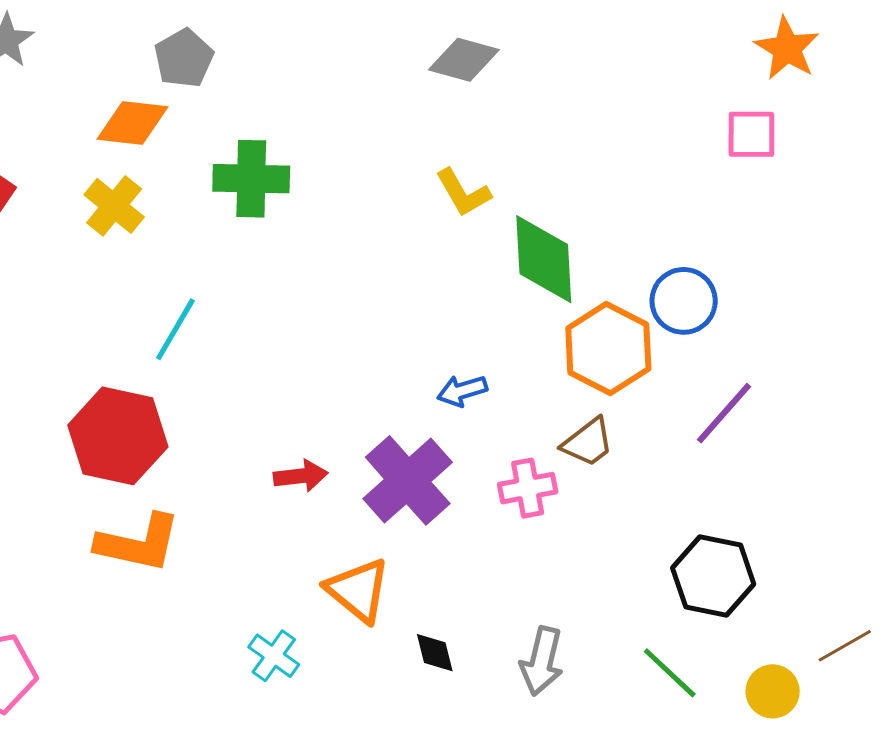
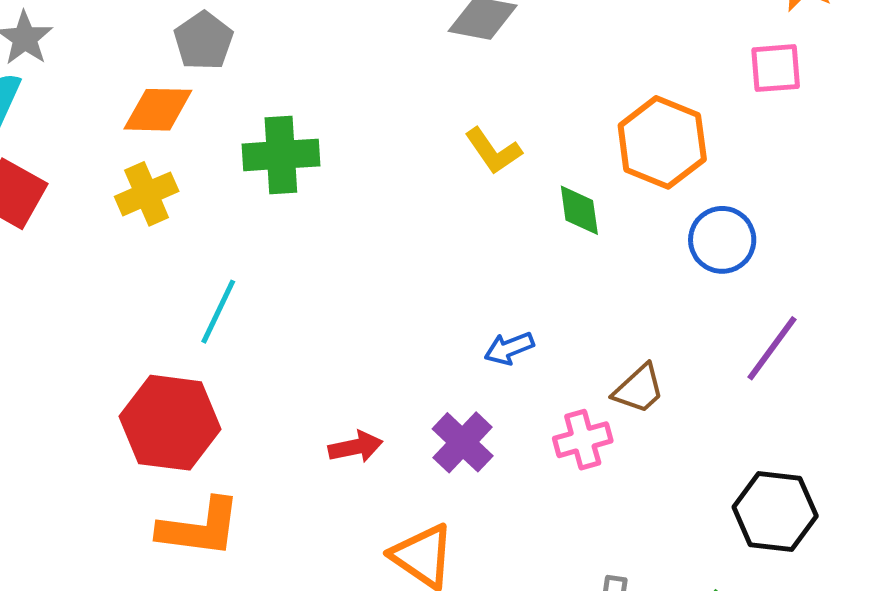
yellow cross: (114, 206) -> (147, 194), turned 32
green diamond: (544, 259) -> (579, 210), size x0.6
orange hexagon: (608, 349) -> (662, 142), moved
purple cross: (408, 480) -> (463, 442), size x0.7

